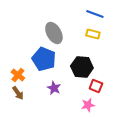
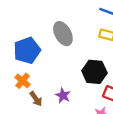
blue pentagon: (44, 59) -> (27, 50), moved, turned 30
brown arrow: (18, 93) -> (36, 99), moved

